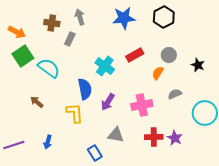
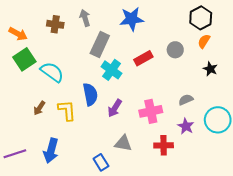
black hexagon: (164, 17) -> (201, 18), moved
gray rectangle: (70, 39) -> (100, 44), moved, size x1.6
gray circle: (169, 55) -> (175, 50), moved
orange semicircle: (158, 73) -> (204, 41), moved
brown arrow: (37, 102) -> (39, 108), turned -96
yellow L-shape: (75, 113) -> (67, 110), moved
purple star: (175, 138) -> (186, 126), moved
blue arrow: (48, 142) -> (51, 151), size x1.6

